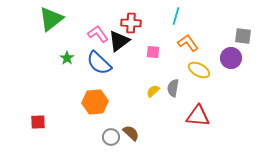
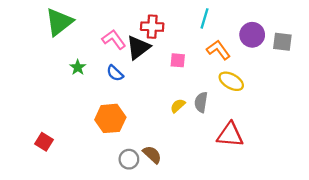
purple circle: (231, 58) -> (252, 35), moved
blue semicircle: (99, 63) -> (115, 73), size x0.6
red square: (38, 122) -> (44, 142), turned 35

